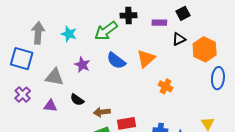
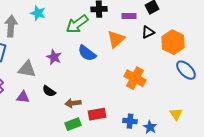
cyan star: (69, 34) -> (38, 13), moved
orange triangle: (146, 59) -> (116, 39), moved
blue ellipse: (218, 78) -> (186, 70), turned -50
orange cross: (166, 86) -> (135, 78), size x1.5

